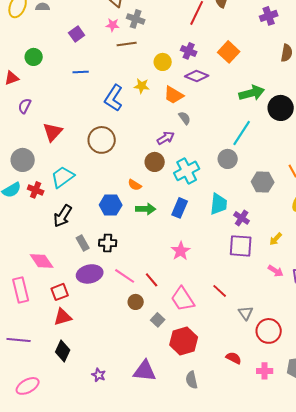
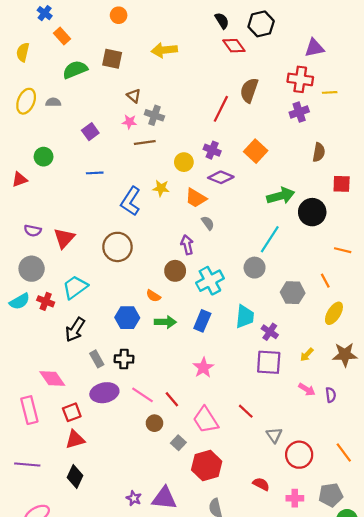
purple semicircle: (25, 106) -> (33, 231), moved, turned -105
purple arrow: (166, 138) -> (187, 245), turned -72
purple star: (99, 375) -> (134, 498), moved

